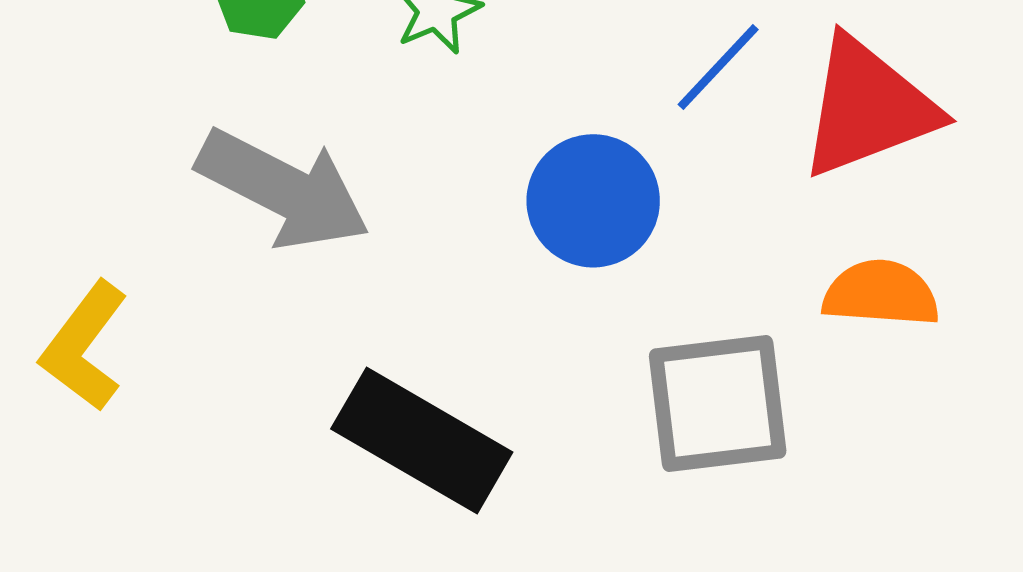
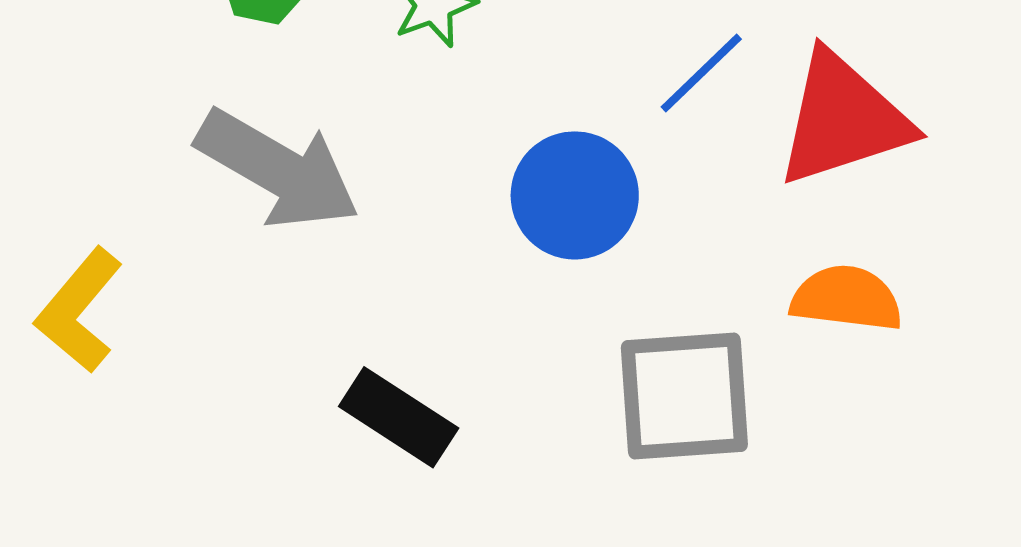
black rectangle: (422, 441) -> (399, 417), size x0.7

